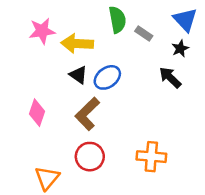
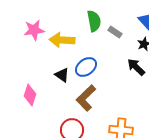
black triangle: (78, 75) -> (62, 75), moved
brown L-shape: (87, 114) -> (86, 98), moved

